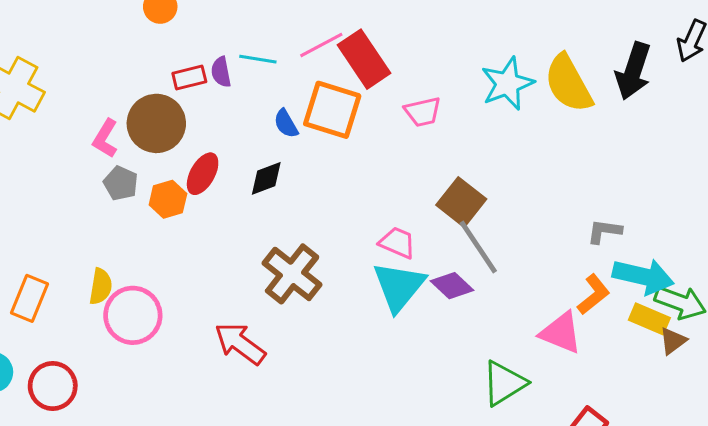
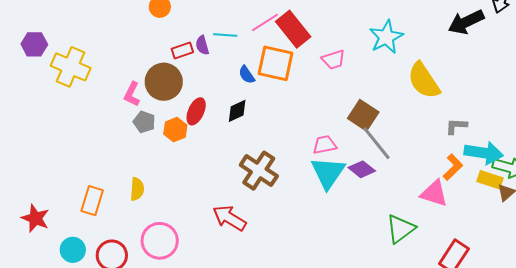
black arrow: (633, 71) -> (466, 22), turned 51
yellow semicircle: (568, 83) -> (424, 81), moved
pink trapezoid: (397, 243) -> (325, 145), turned -30
pink circle: (133, 315) -> (160, 241), moved

